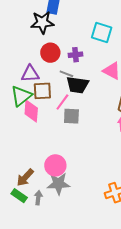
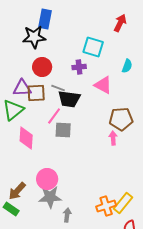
purple cross: (76, 55) -> (79, 67), moved
brown square: (42, 91) -> (36, 93), moved
pink diamond: (31, 111) -> (26, 138), moved
gray arrow: (38, 198) -> (67, 215), moved

